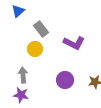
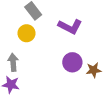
purple circle: (65, 80) -> (72, 62), moved

